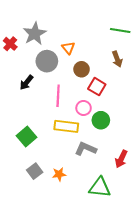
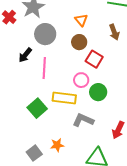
orange triangle: (68, 48) -> (81, 20), moved
pink line: (58, 96) -> (44, 68), moved
green square: (26, 137) -> (37, 108), moved
gray square: (35, 171) -> (34, 153), moved

